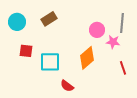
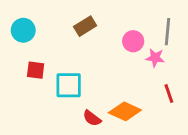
brown rectangle: (49, 19) -> (85, 26), moved
orange diamond: (87, 58) -> (125, 111), moved, turned 65

